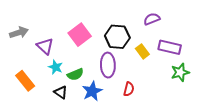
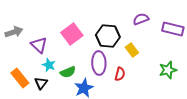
purple rectangle: (170, 47) -> (173, 29), moved
red semicircle: (129, 89) -> (120, 74), moved
black triangle: (61, 92) -> (41, 83), moved, turned 32

